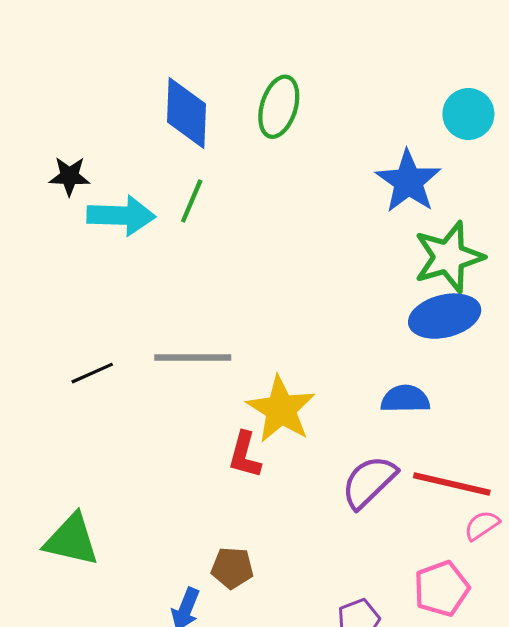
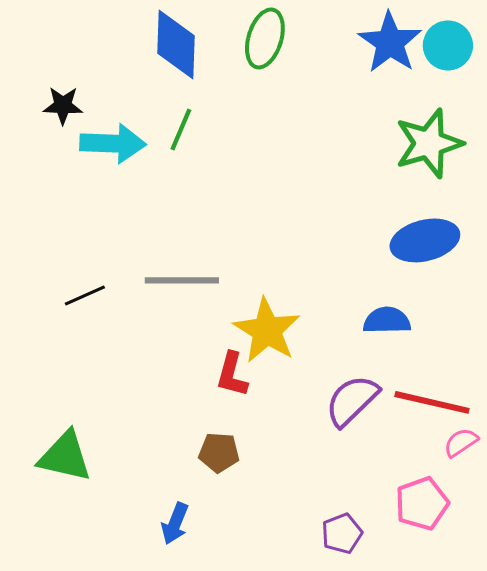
blue star: (408, 181) -> (390, 42), moved
green star: (449, 257) -> (429, 143), moved
brown pentagon: (232, 568) -> (219, 452), moved

